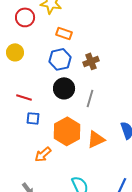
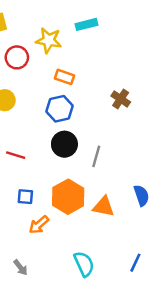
brown cross: (91, 61) -> (121, 99), moved, turned -35
blue square: (33, 118) -> (25, 197), moved
orange triangle: (96, 139) -> (104, 206), turned 36

